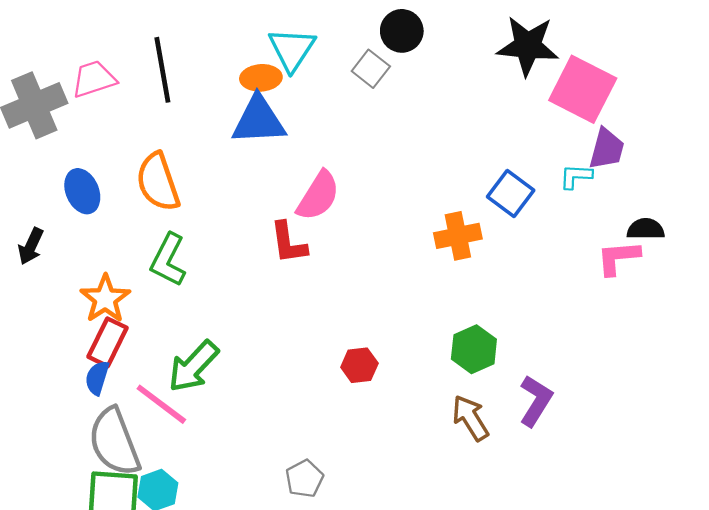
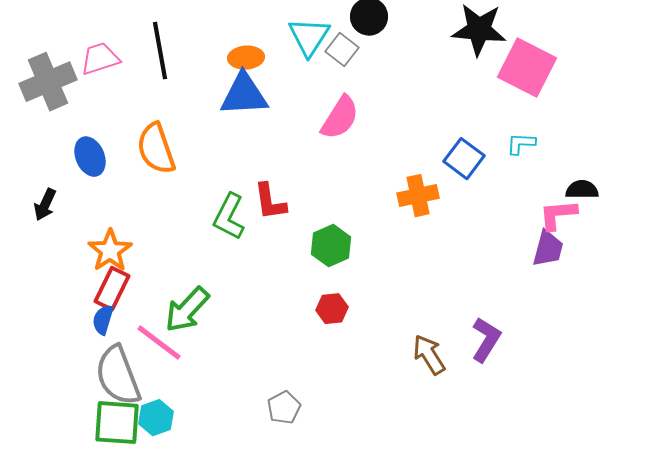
cyan triangle: (292, 49) -> (309, 37), moved
purple trapezoid: (607, 149) -> (548, 249), moved
pink semicircle: (318, 196) -> (340, 118), moved
green L-shape: (168, 260) -> (229, 217), moved
green hexagon: (474, 349) -> (331, 246), moved

